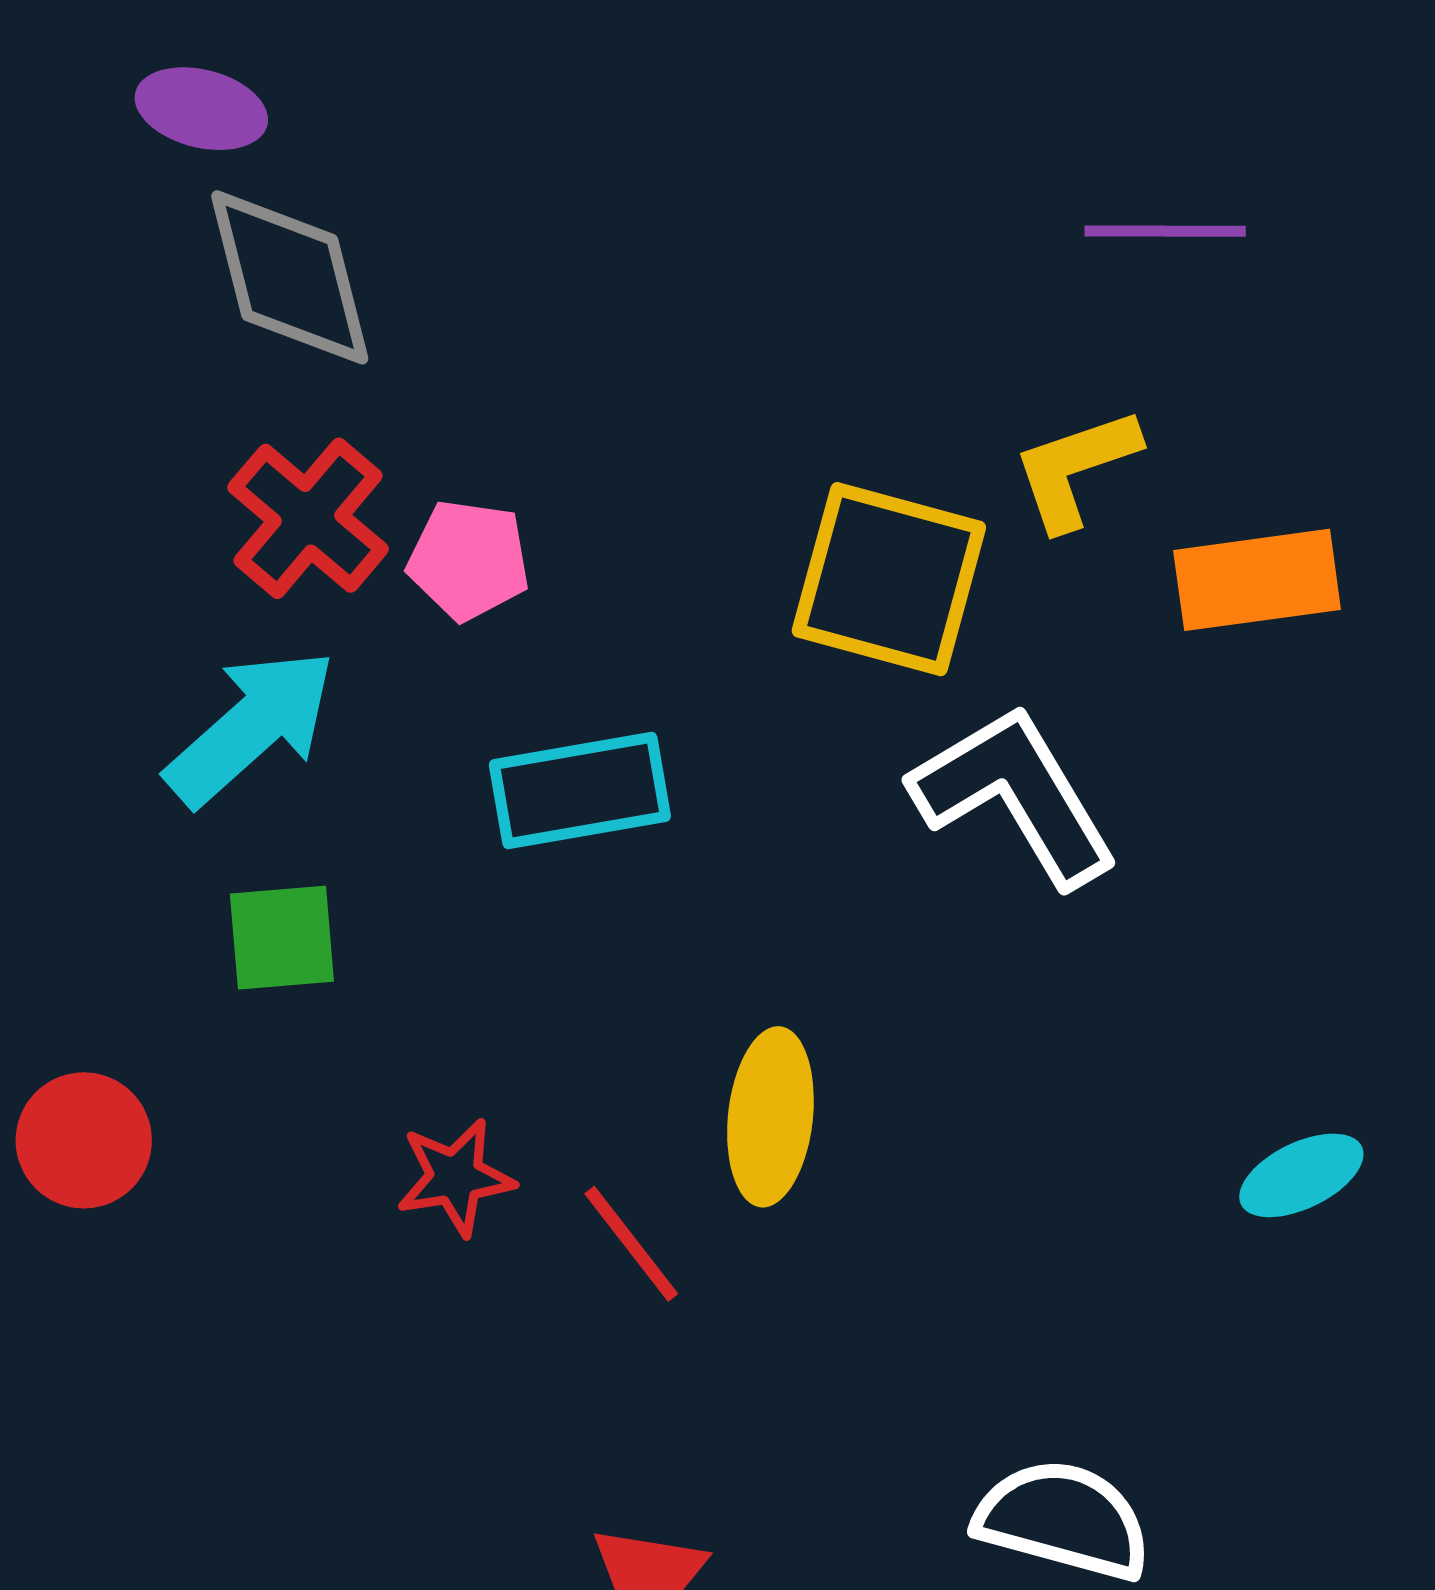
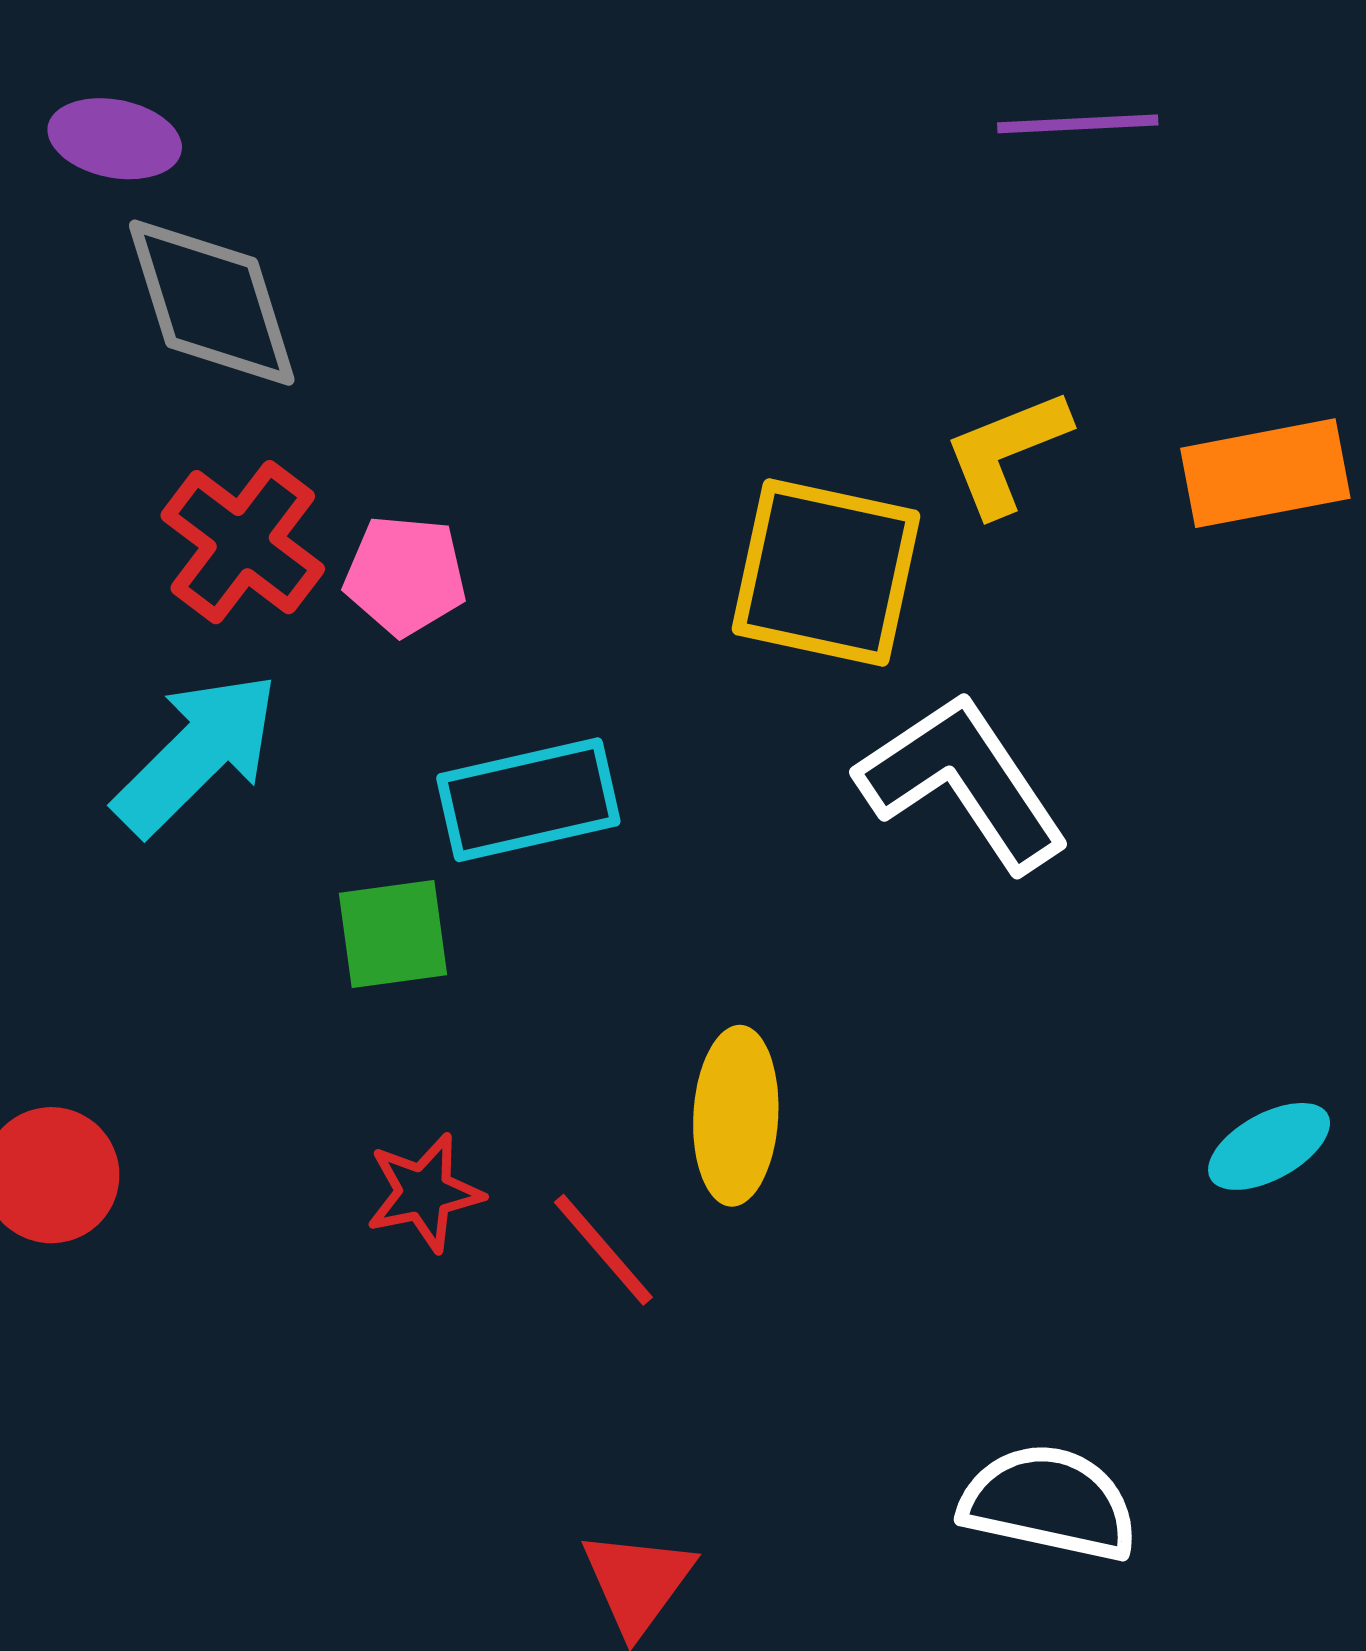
purple line: (1165, 231) -> (1078, 124), moved
orange rectangle: (1257, 580) -> (1265, 473), moved
green square: (282, 938) -> (393, 934), moved

